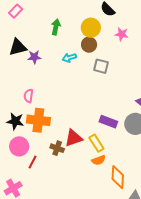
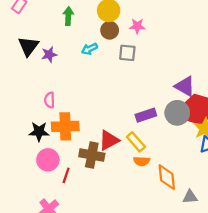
pink star: (122, 34) -> (137, 26), moved
black triangle: (18, 47) -> (28, 46), turned -30
purple rectangle: (108, 122) -> (146, 115), turned -30
brown cross: (57, 148) -> (92, 155), size x1.5
orange semicircle: (99, 160) -> (142, 161), turned 32

